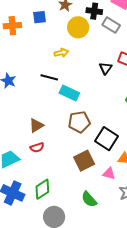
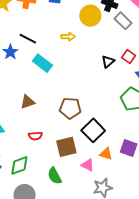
black line: (49, 77) -> (28, 39), moved
cyan rectangle: (69, 93) -> (42, 63), moved
red semicircle: (37, 147) -> (35, 136), moved
green semicircle: (89, 199) -> (55, 176), moved

